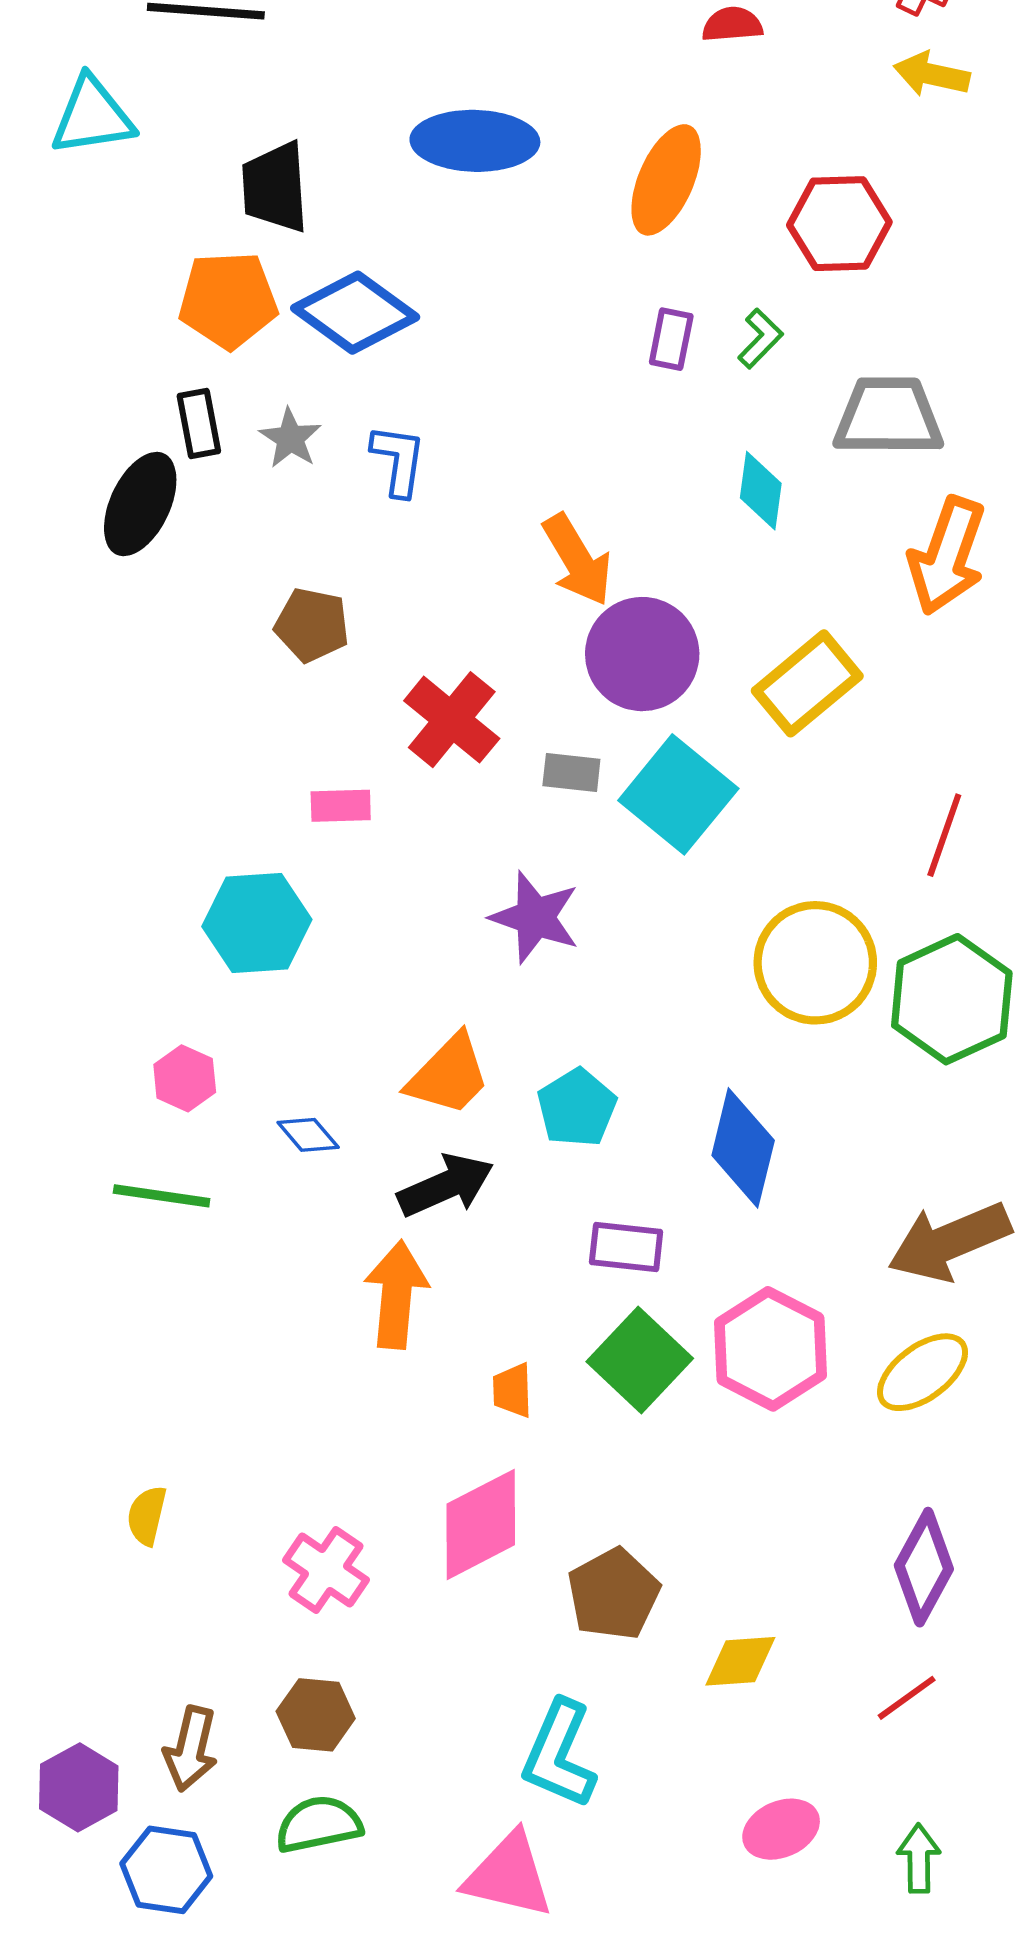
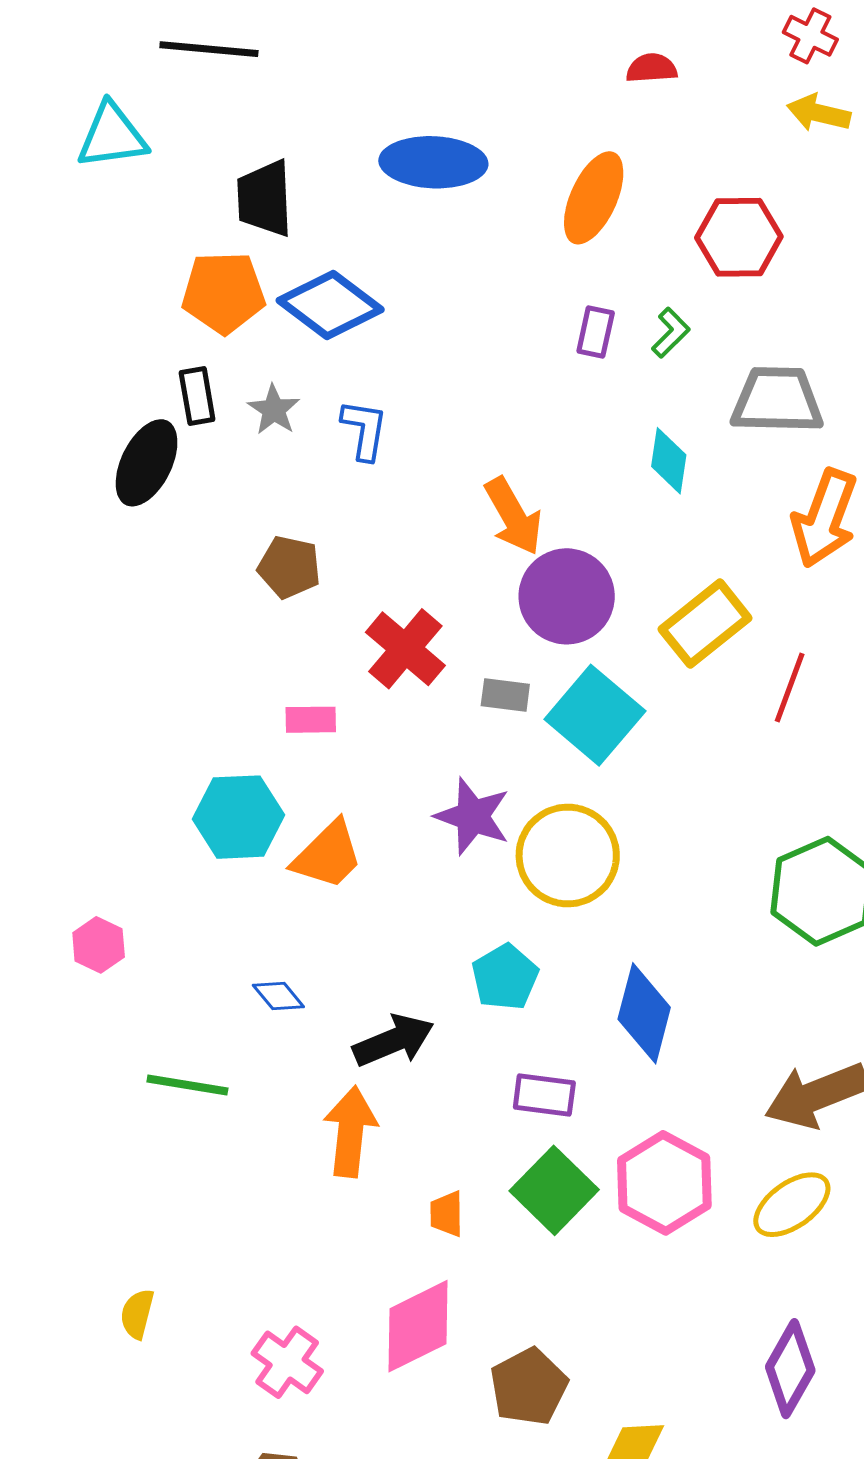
red line: (944, 835) -> (790, 687), moved
yellow circle: (815, 963) -> (568, 856), moved
orange trapezoid: (449, 1075) -> (328, 855), moved
pink hexagon: (185, 1078) -> (99, 945), moved
green line: (162, 1196) -> (187, 1085), moved

